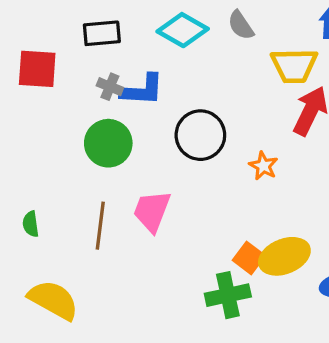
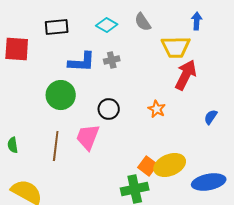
cyan diamond: (183, 30) -> (107, 25), size x0.7
gray cross: (110, 87) -> (112, 60), moved, turned -35
black circle: (200, 135) -> (109, 109), moved, size x0.7

